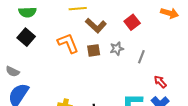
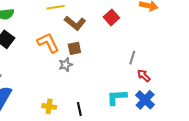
gray star: (117, 49) -> (66, 65), moved
gray line: (141, 57) -> (132, 58), moved

